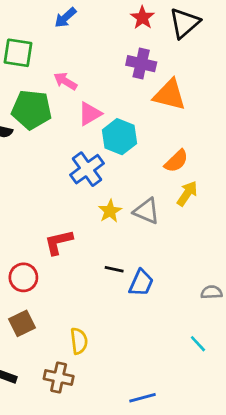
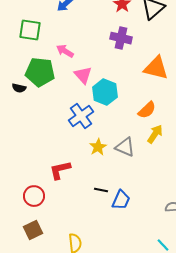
orange triangle: (170, 95) -> (156, 68), moved
pink triangle: (90, 114) -> (83, 75), turned -42

